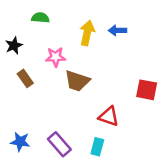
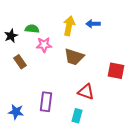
green semicircle: (40, 18) -> (32, 29), moved
brown trapezoid: (77, 81) -> (74, 57), moved
purple rectangle: (59, 144) -> (46, 102), moved, turned 48

